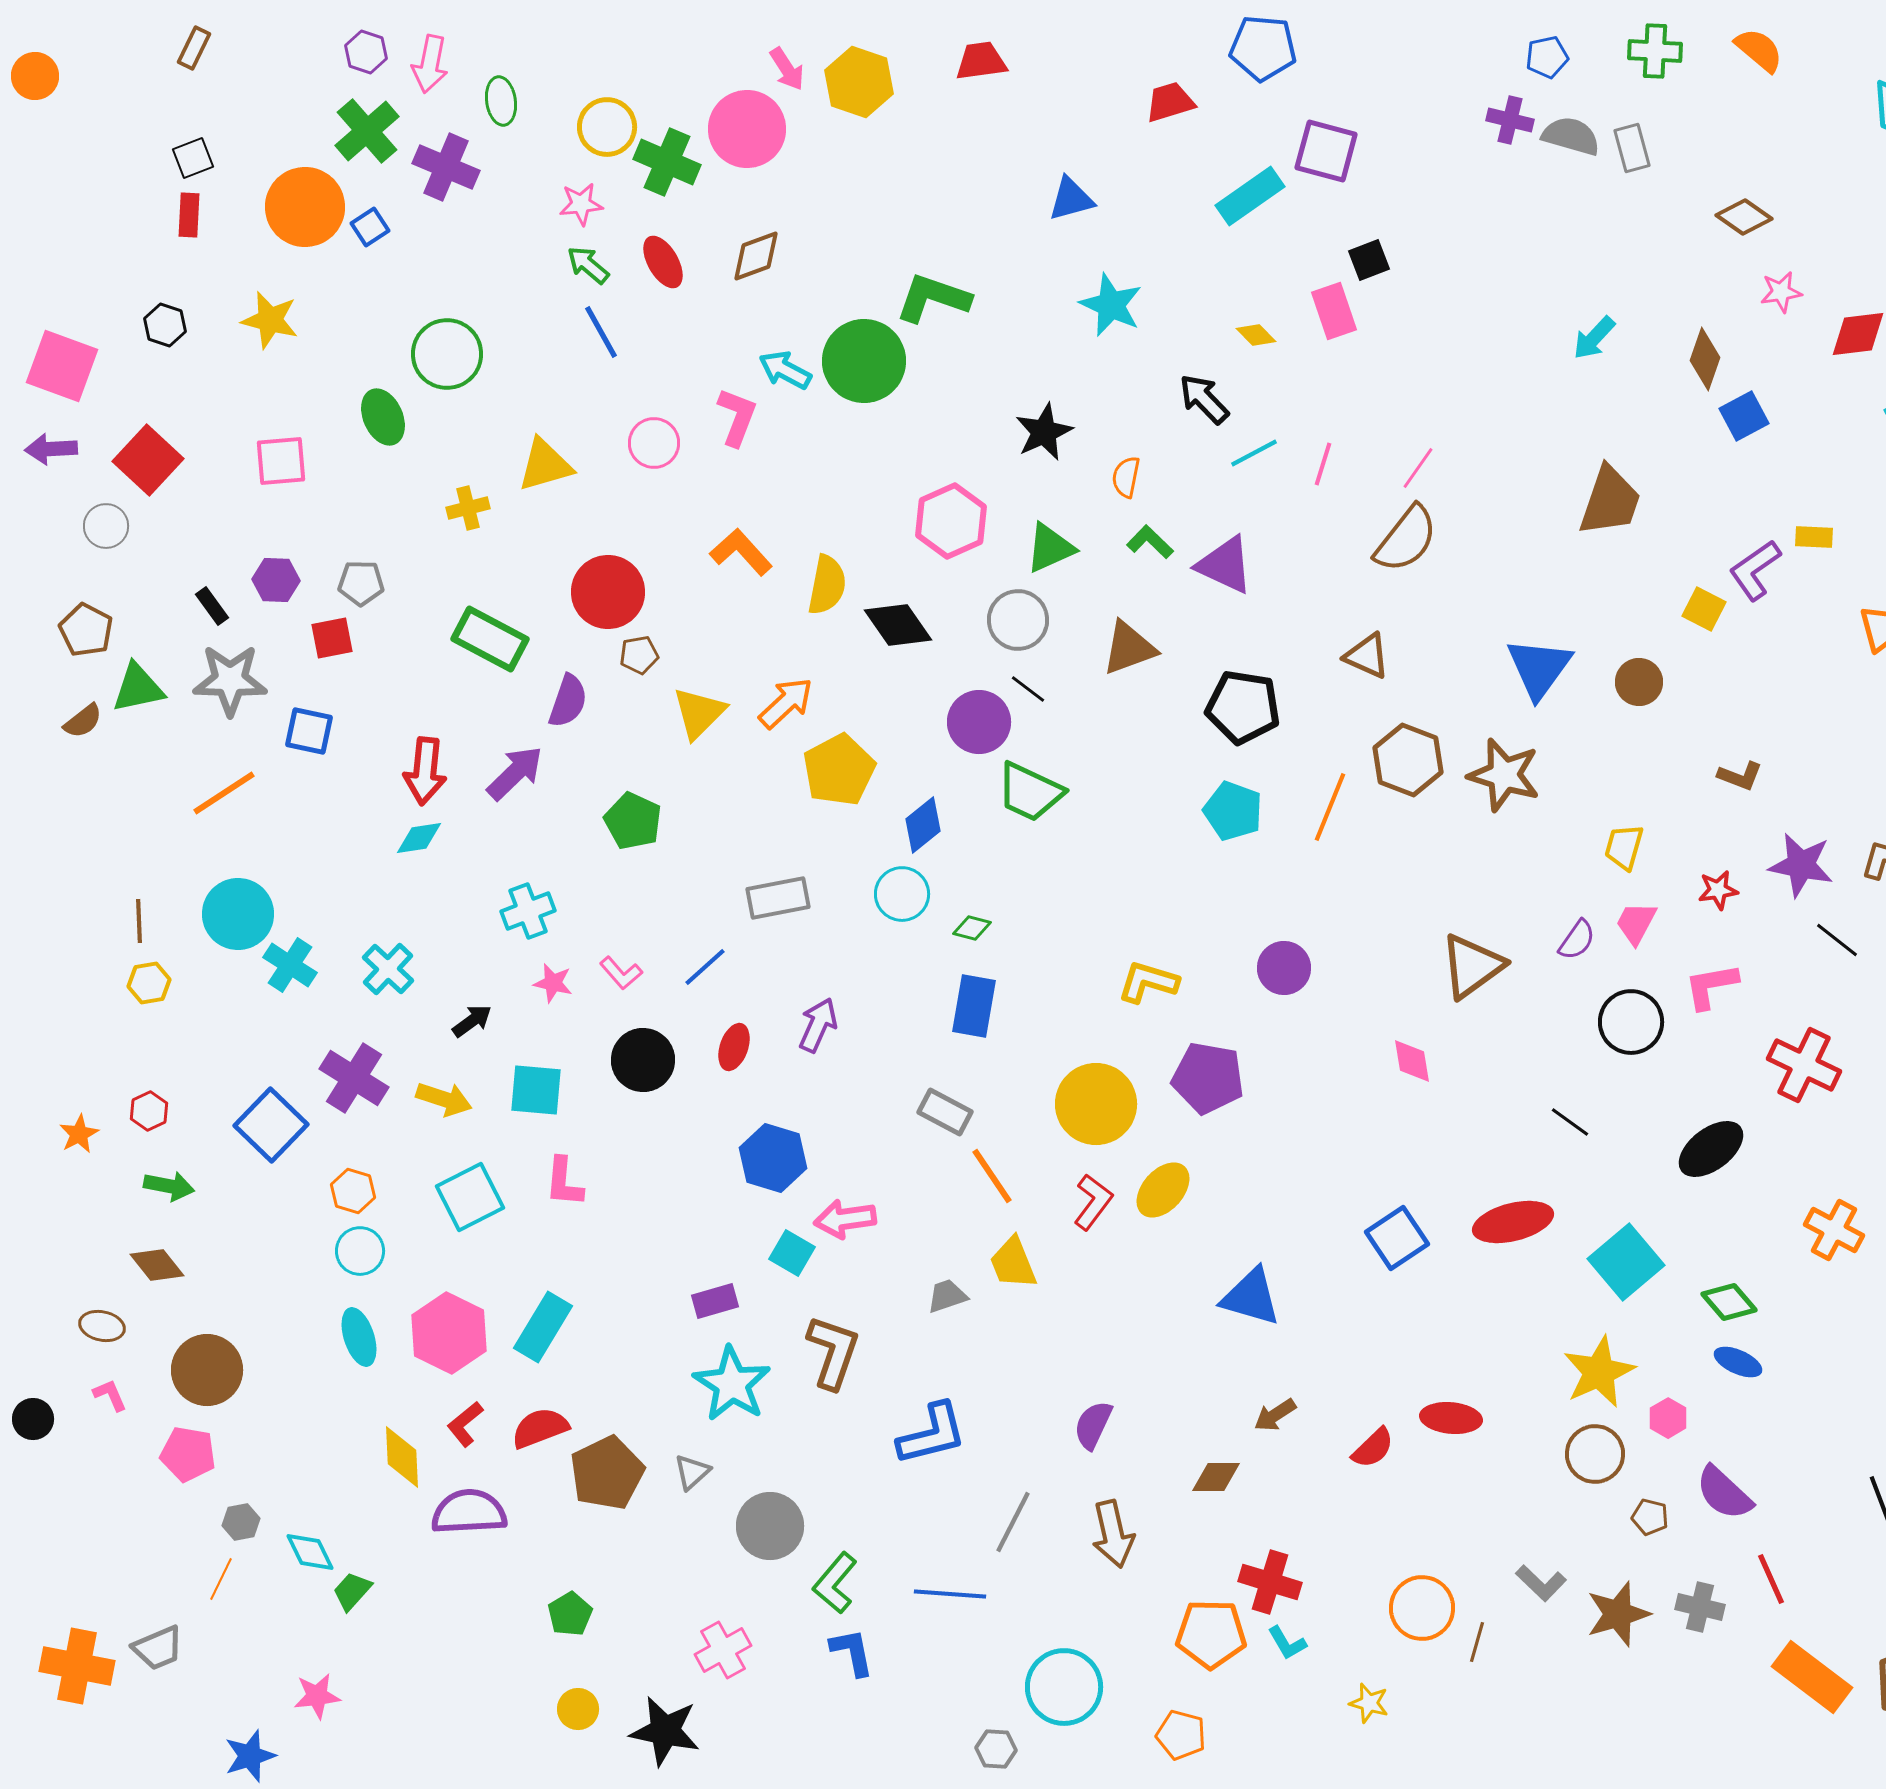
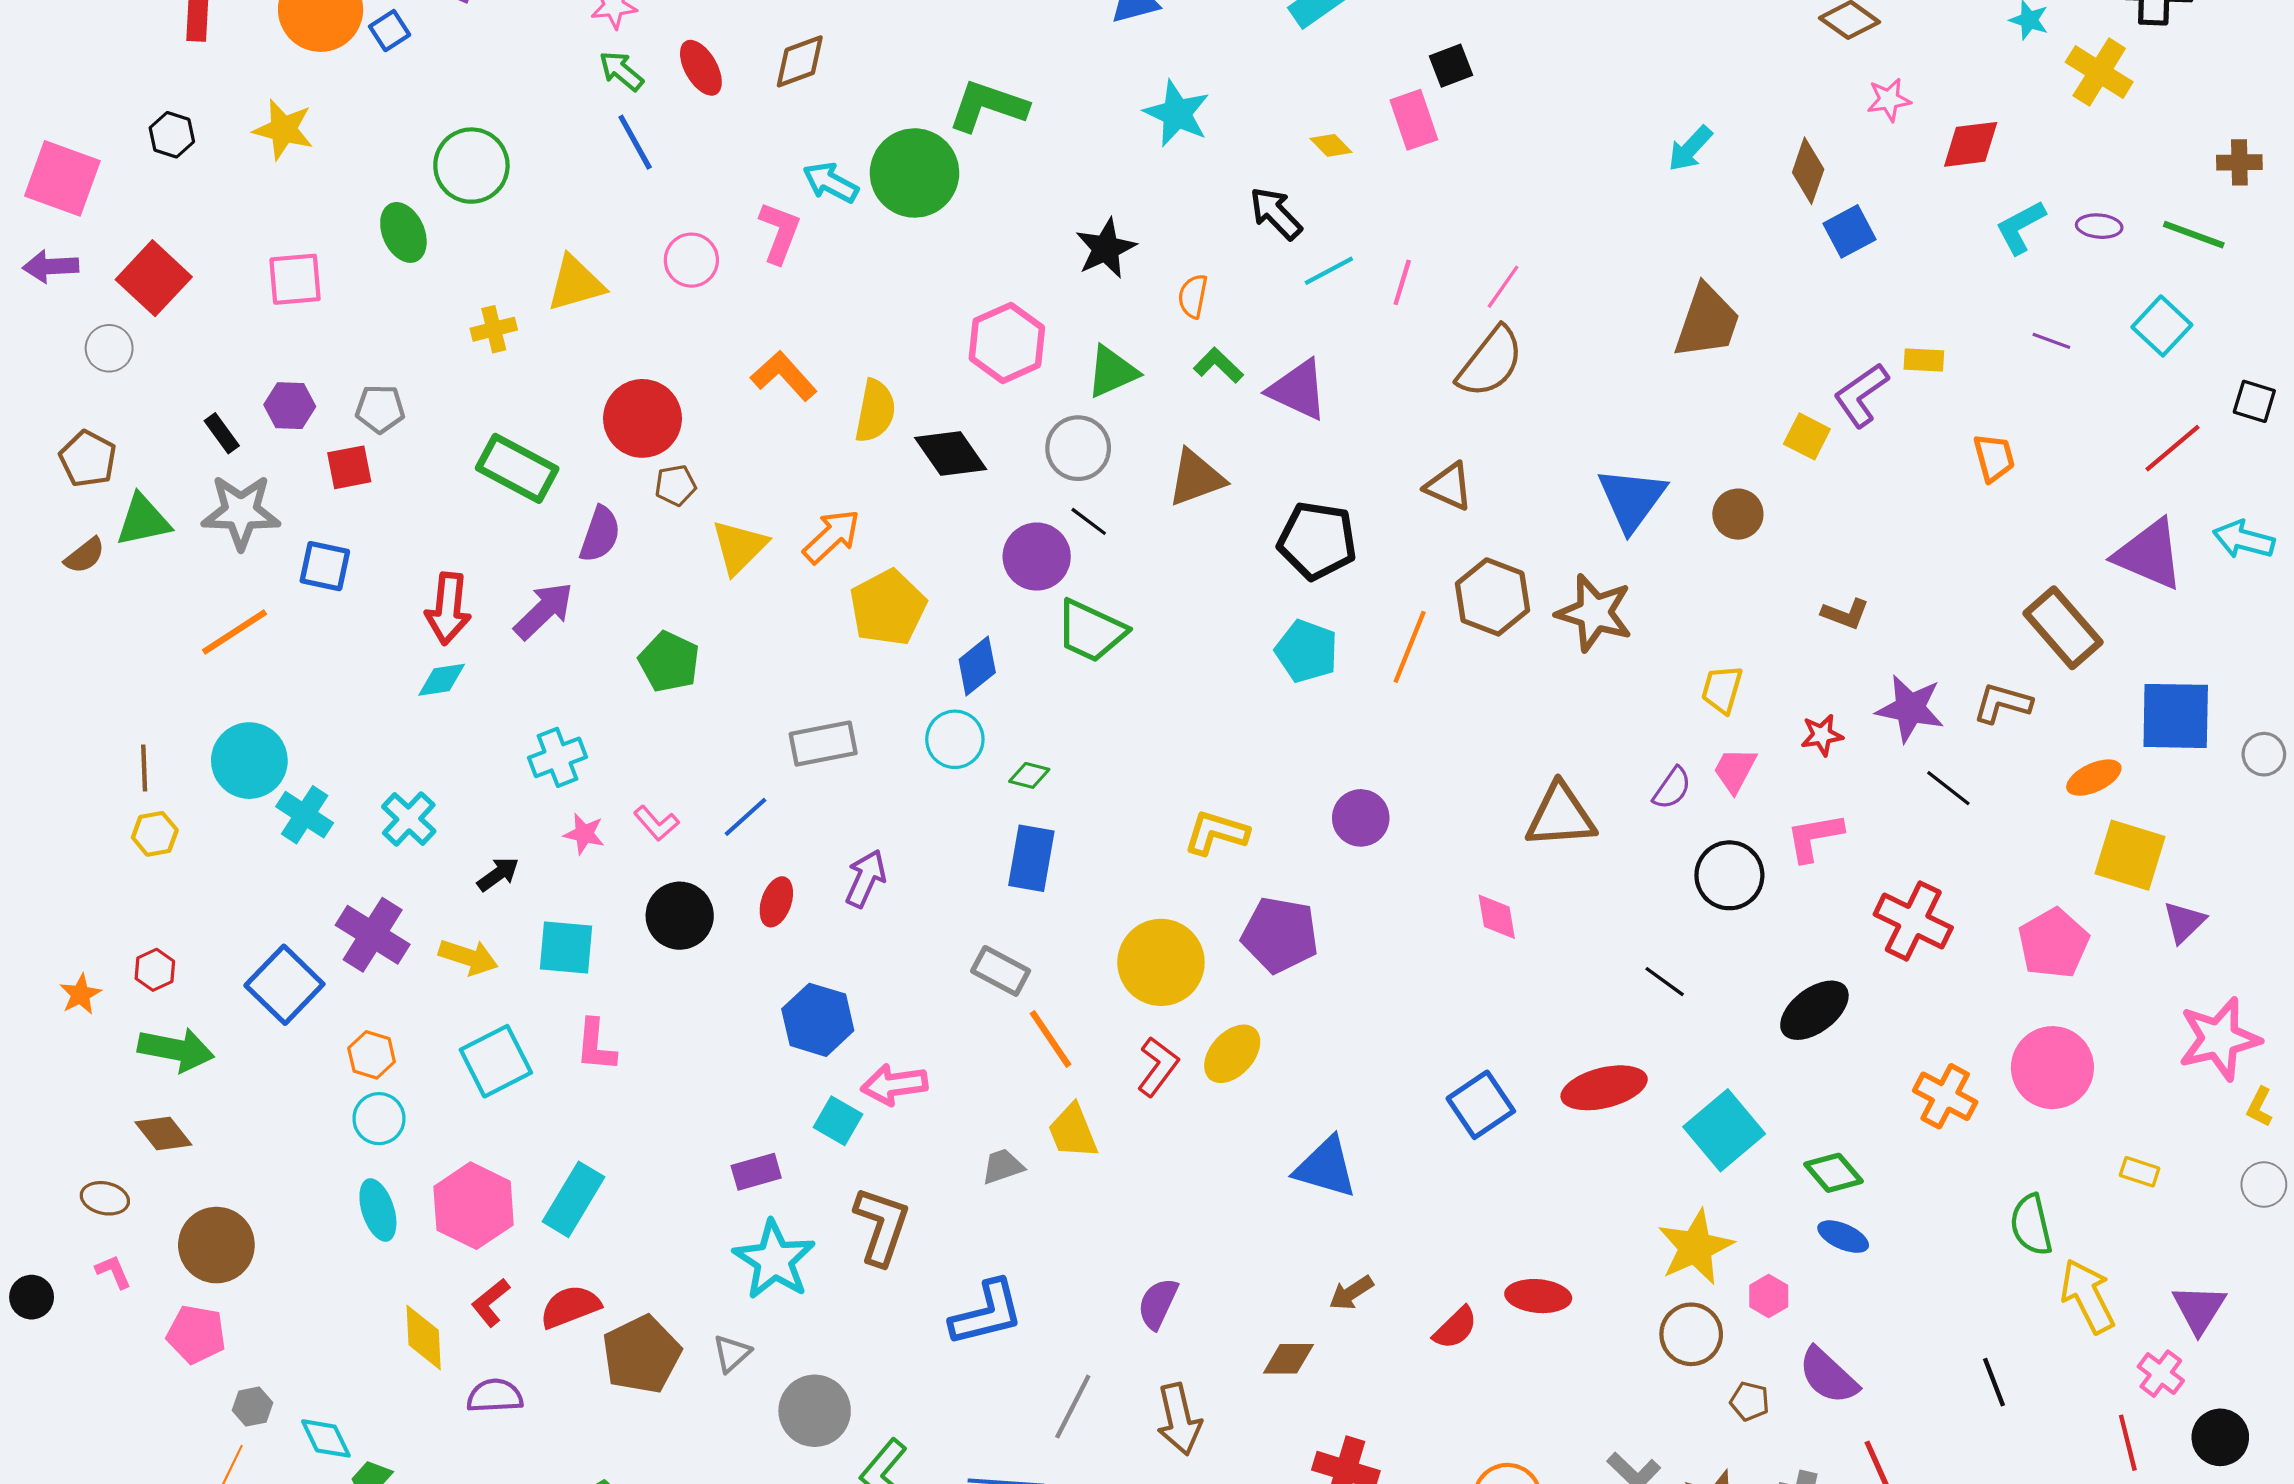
brown triangle: (1472, 966) -> (1560, 816), turned 32
green arrow: (169, 1186) -> (176, 1050), size x1.4
purple semicircle: (469, 1512) -> (495, 1396), size x0.7

